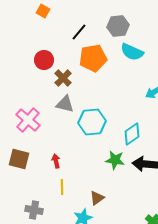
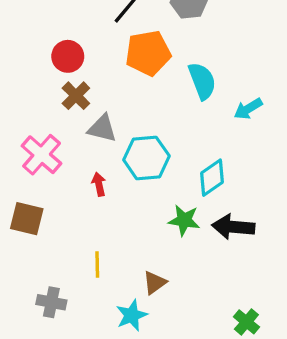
cyan semicircle: (132, 52) -> (202, 81), moved, turned -135
brown cross: (63, 78) -> (76, 96), moved
red arrow: (56, 161) -> (99, 184), moved

